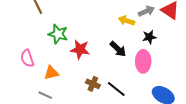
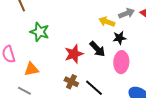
black star: (149, 37) -> (119, 38), moved
red star: (80, 49) -> (74, 54), moved, turned -30

